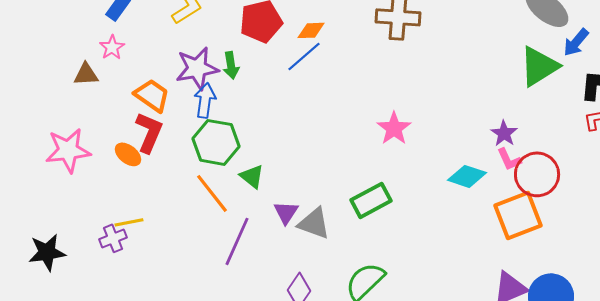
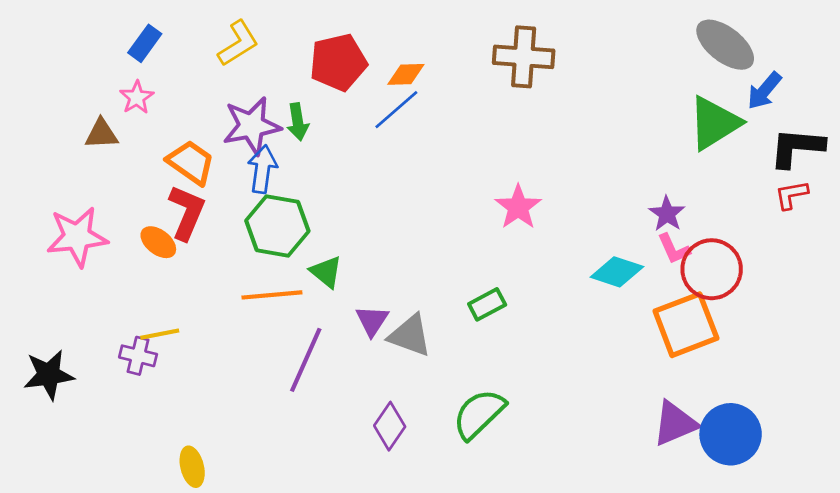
orange line: (212, 193) -> (272, 295), turned -57
green rectangle: (371, 200) -> (487, 304), size x0.7
purple cross: (113, 238) -> (138, 356), turned 36

